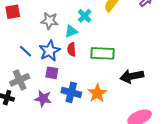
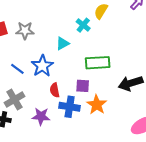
cyan cross: (85, 16) -> (83, 25), moved
gray star: (49, 21) -> (25, 31), moved
red semicircle: (72, 49) -> (55, 90), moved
purple square: (52, 73) -> (83, 86), moved

